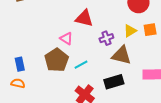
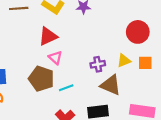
red triangle: (84, 18) -> (48, 36), moved, turned -48
brown pentagon: (57, 60) -> (41, 79), turned -30

